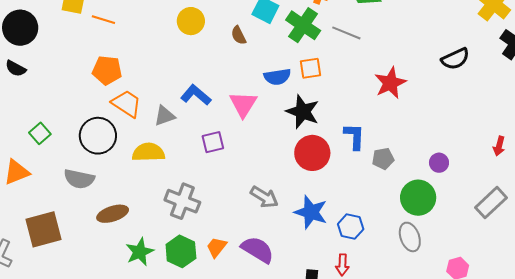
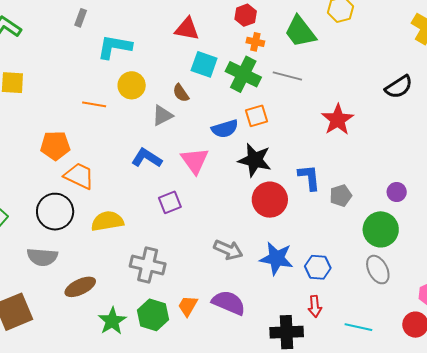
orange line: (103, 20) -> (94, 104), moved
gray triangle: (164, 116) -> (162, 116), moved

